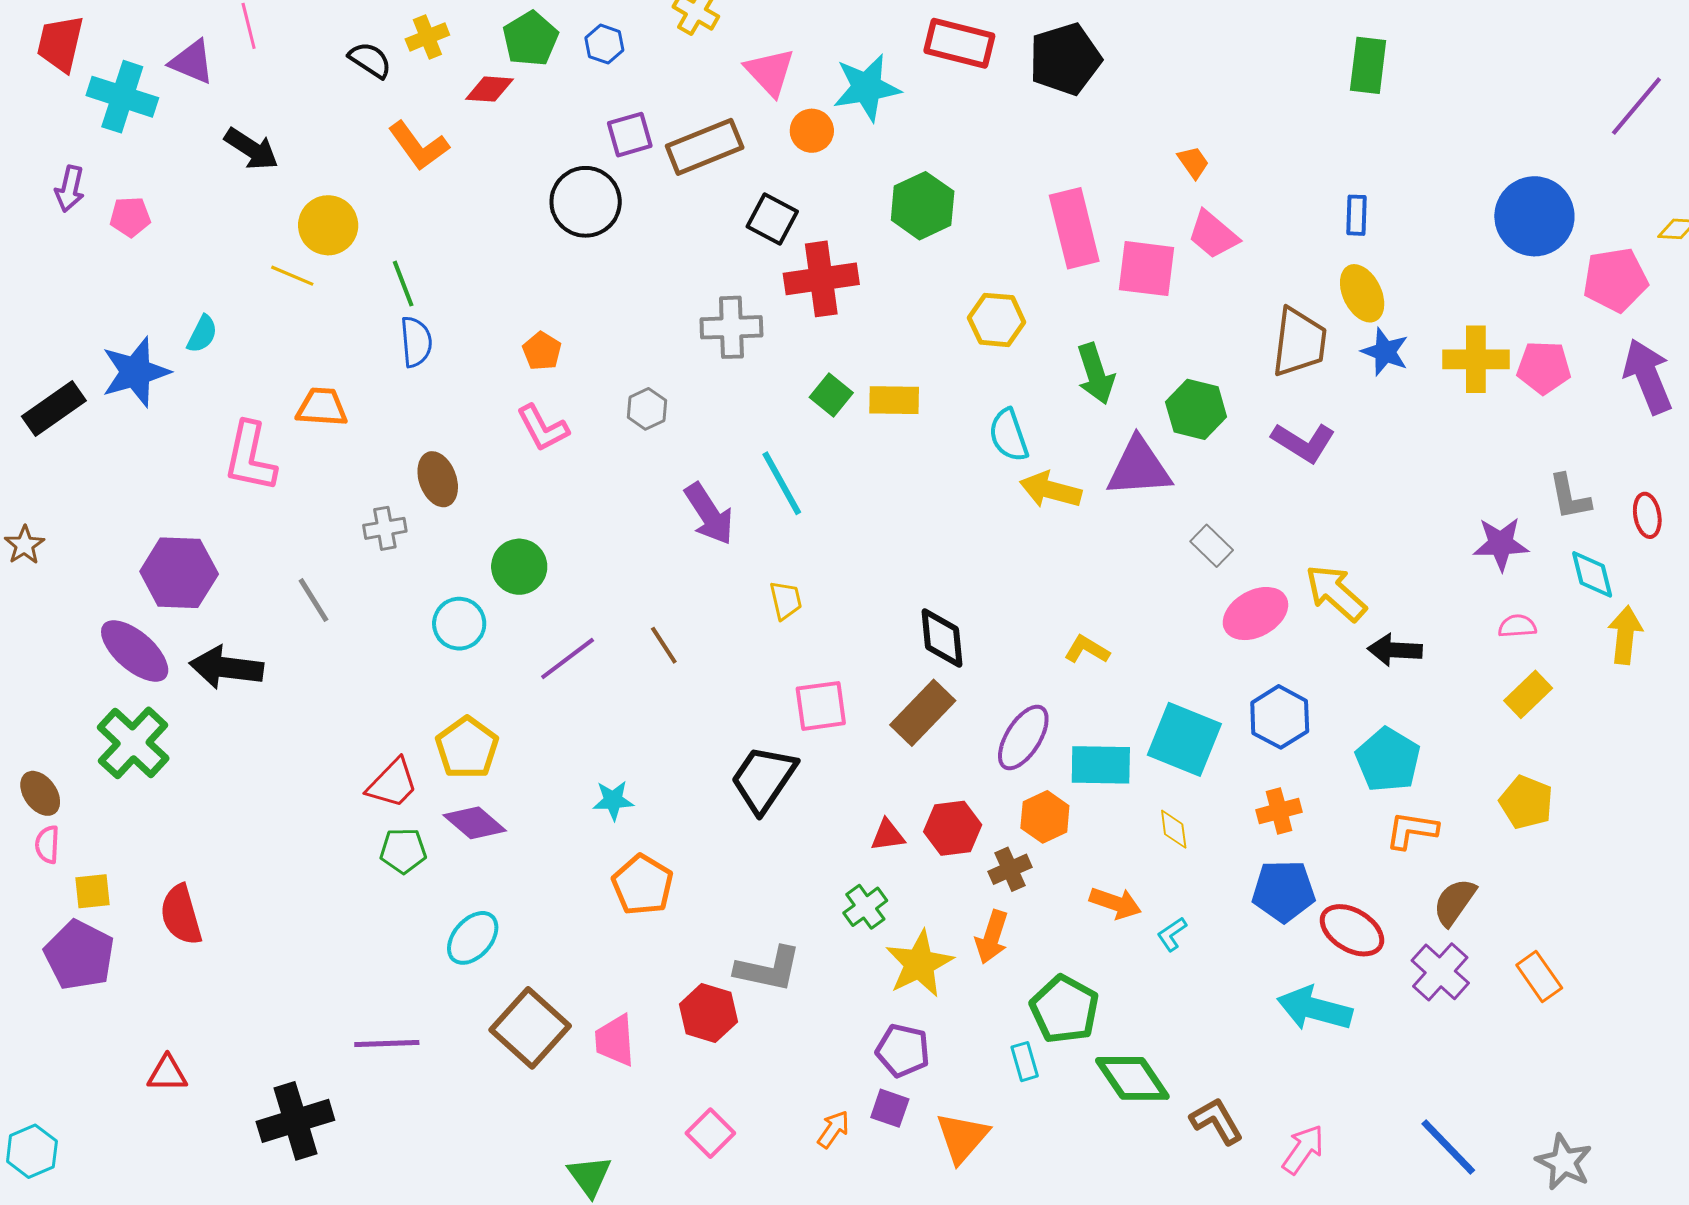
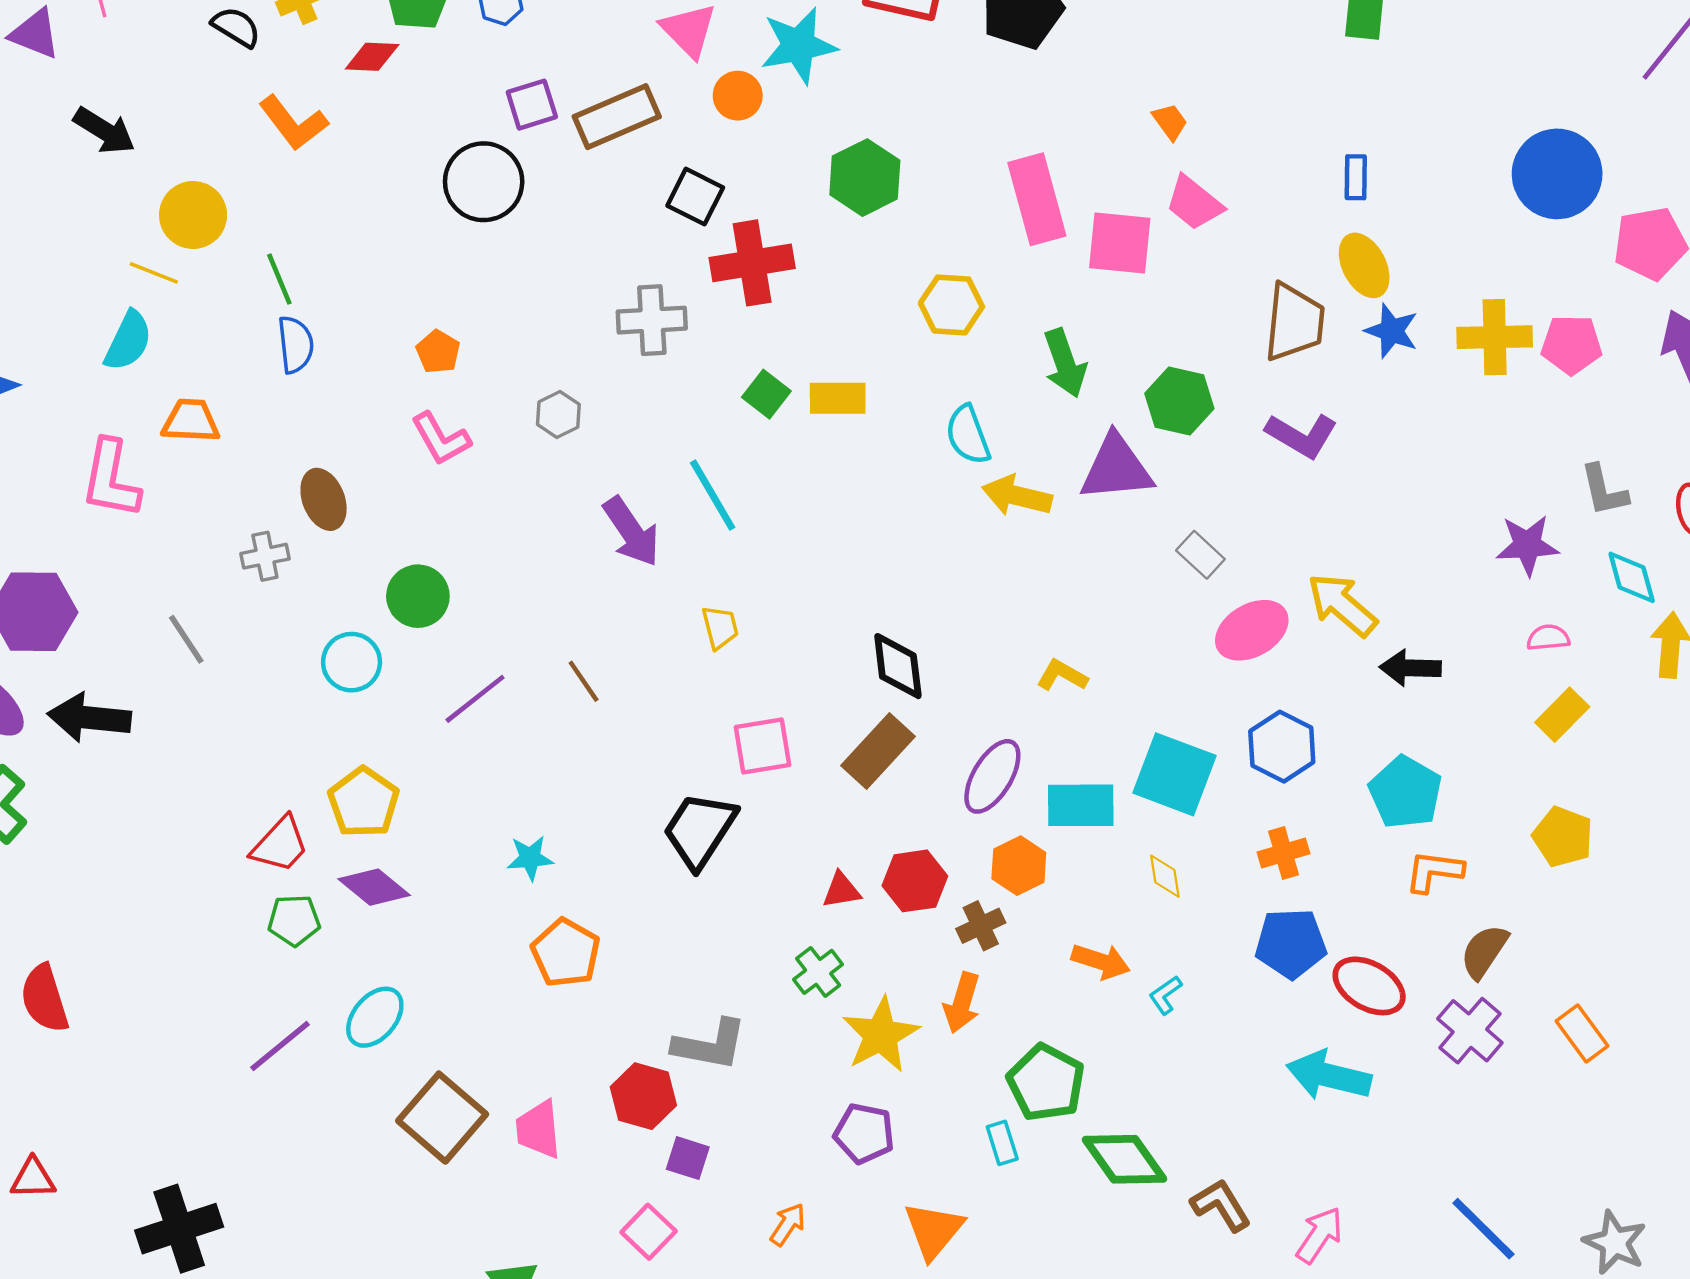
cyan semicircle: (202, 334) -> (128, 341), moved, size x1.4
purple line: (387, 1043) -> (280, 1046), moved, turned -36
purple square: (890, 1108) -> (688, 1158), moved

